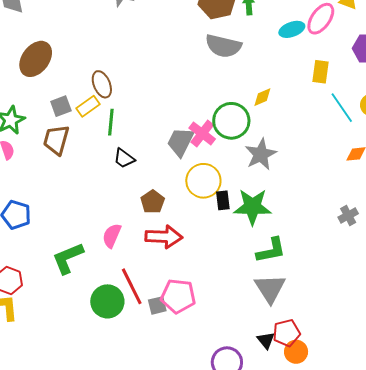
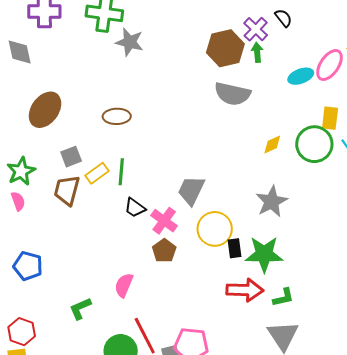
brown ellipse: (102, 84) -> (117, 116), moved, turned -68
yellow rectangle: (88, 106) -> (97, 173), moved
green circle: (231, 121) -> (314, 144), moved
pink cross: (202, 134) -> (164, 221), moved
red arrow: (164, 237) -> (245, 290), moved
green L-shape: (271, 250) -> (283, 298), size x0.7
green L-shape: (68, 258) -> (80, 308), size x0.7

